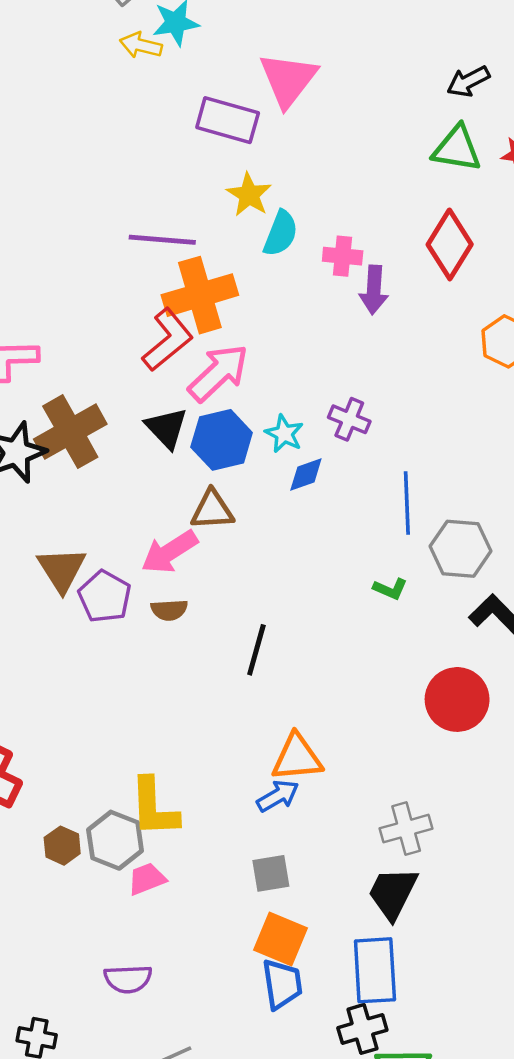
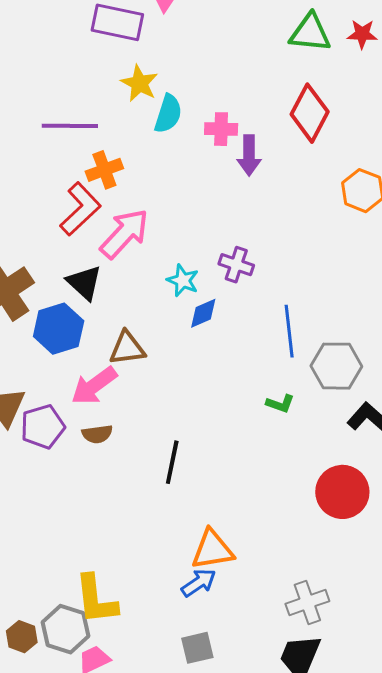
orange cross: (200, 295) -> (104, 170), size x0.6
blue hexagon: (222, 440) -> (59, 329), moved
purple pentagon: (105, 597) -> (43, 427), turned 30

